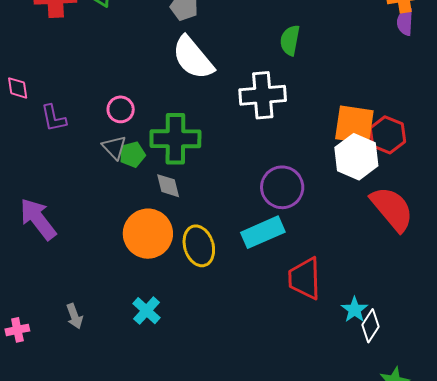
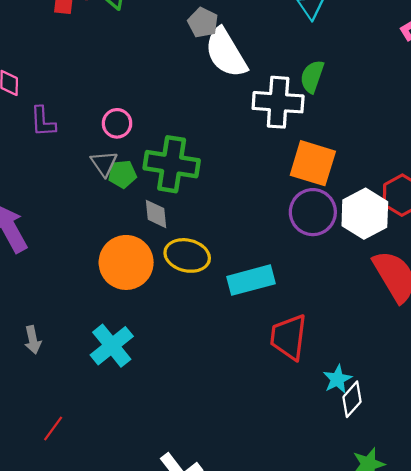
white semicircle: (193, 58) -> (226, 53), moved
white cross: (263, 95) -> (278, 102), moved
orange square: (354, 125) -> (313, 163), moved
purple circle: (282, 187) -> (313, 212), moved
yellow ellipse: (199, 246) -> (187, 255), moved, turned -69
cyan cross: (147, 311) -> (112, 346), size x1.4

